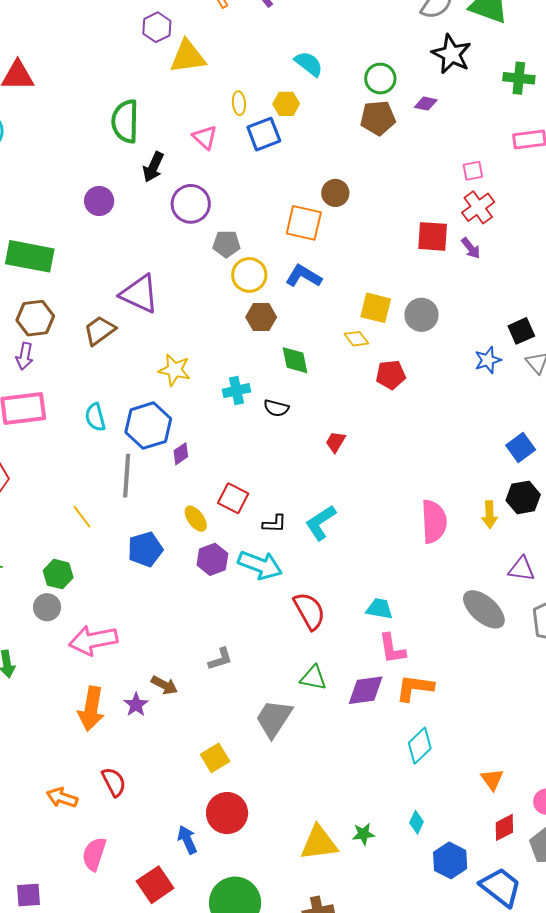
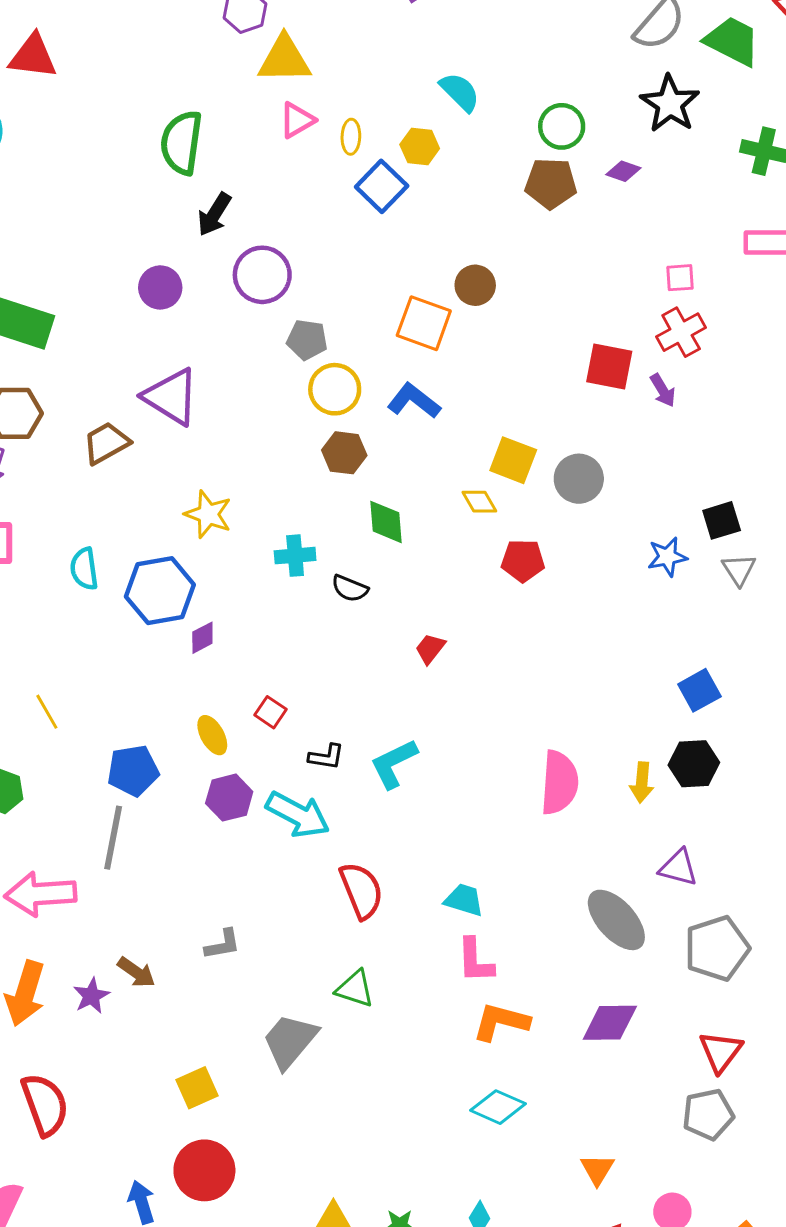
blue square: (264, 134) -> (382, 186), turned -32
pink triangle: (205, 137) -> (297, 120), moved, turned 40
purple circle: (99, 201) -> (160, 287), moved
gray line: (127, 476) -> (113, 838), moved
red square: (233, 498) -> (270, 712), size x0.7
purple diamond: (366, 690) -> (610, 1023), moved
cyan diamond: (420, 746) -> (498, 1107), turned 60
red semicircle: (114, 782) -> (45, 1104), size x1.4

